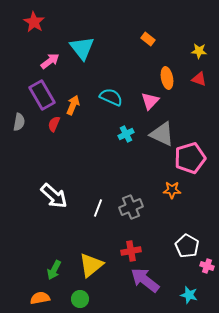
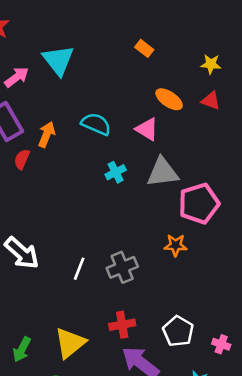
orange ellipse: (167, 78) -> (169, 99), turned -45
pink triangle: (150, 101) -> (147, 129), turned -42
gray triangle: (162, 134) -> (163, 172), turned -32
white pentagon: (187, 246) -> (178, 331), moved

